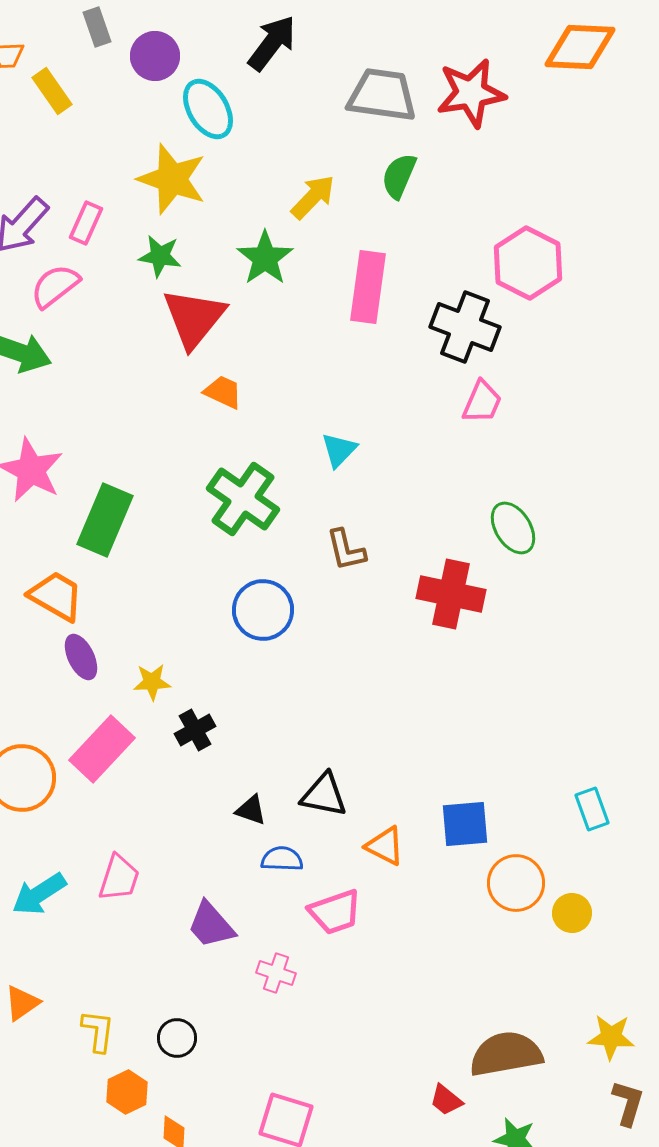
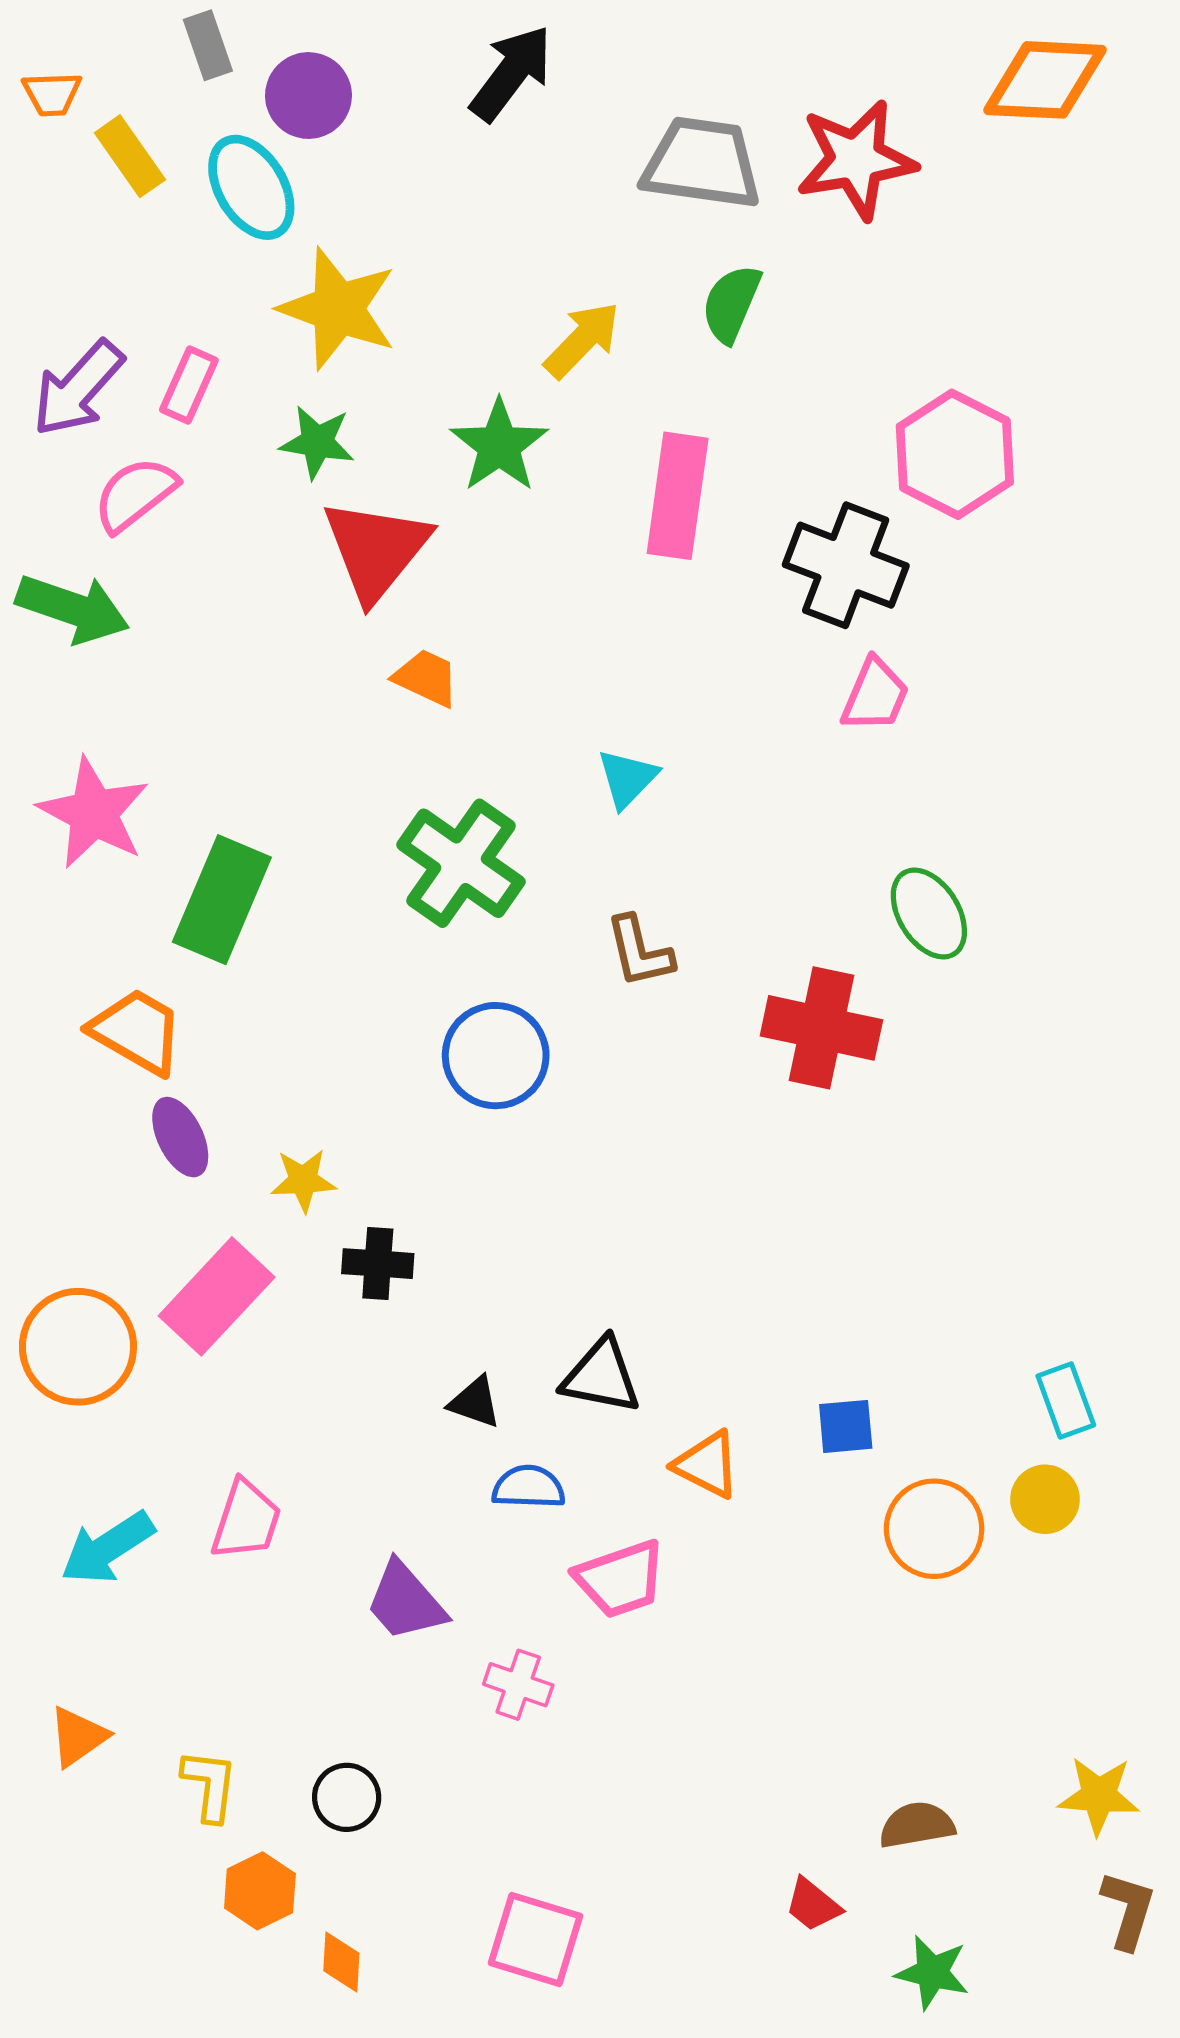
cyan ellipse: (208, 109) -> (251, 187), moved
black cross: (195, 730) -> (378, 1264), turned 33
blue square: (465, 824) -> (846, 1426), size x0.7
yellow circle: (572, 913) -> (1045, 1499), moved
brown semicircle: (506, 1054) -> (917, 1825), size x0.6

